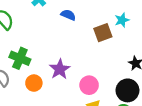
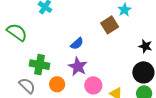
blue semicircle: (68, 15) -> (77, 44), moved, turned 128
pink circle: (89, 85) -> (93, 85), moved

